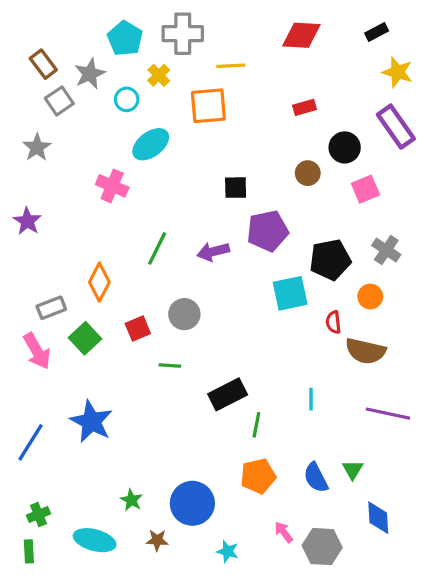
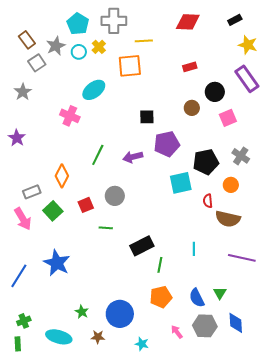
cyan circle: (127, 99) -> (79, 52), moved
gray hexagon: (322, 547) -> (205, 326), moved

